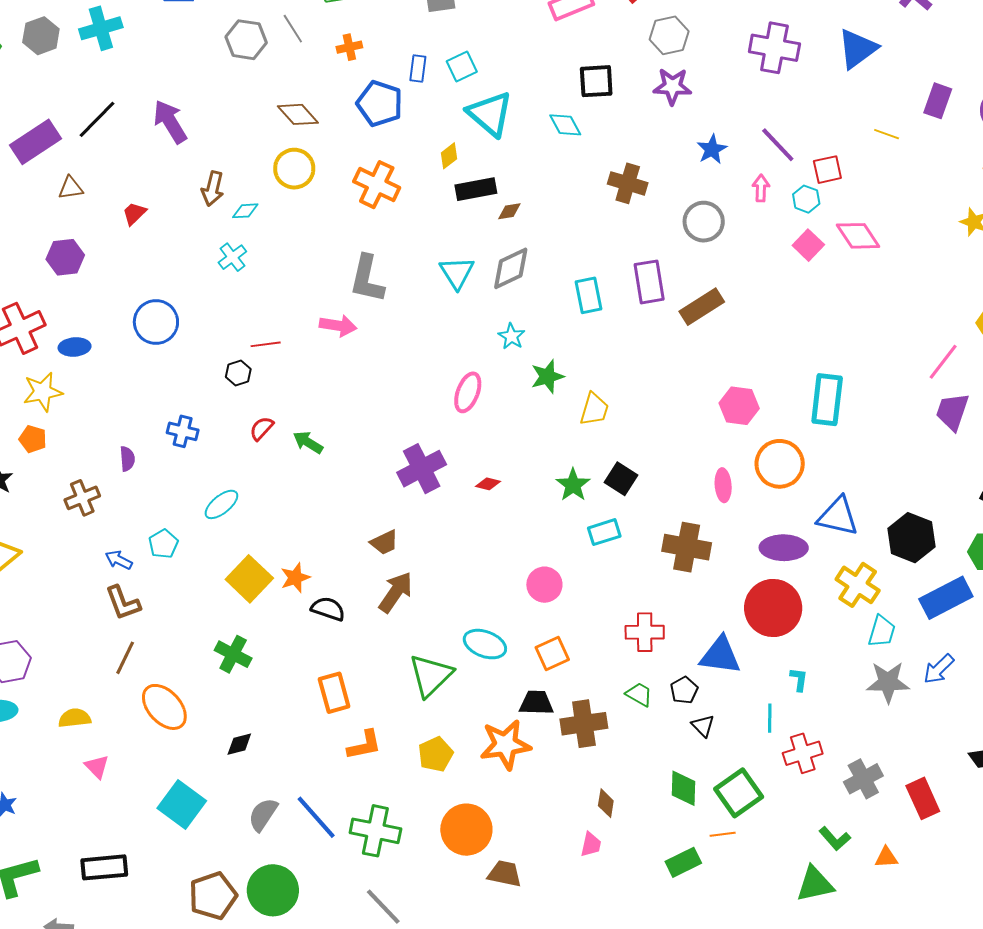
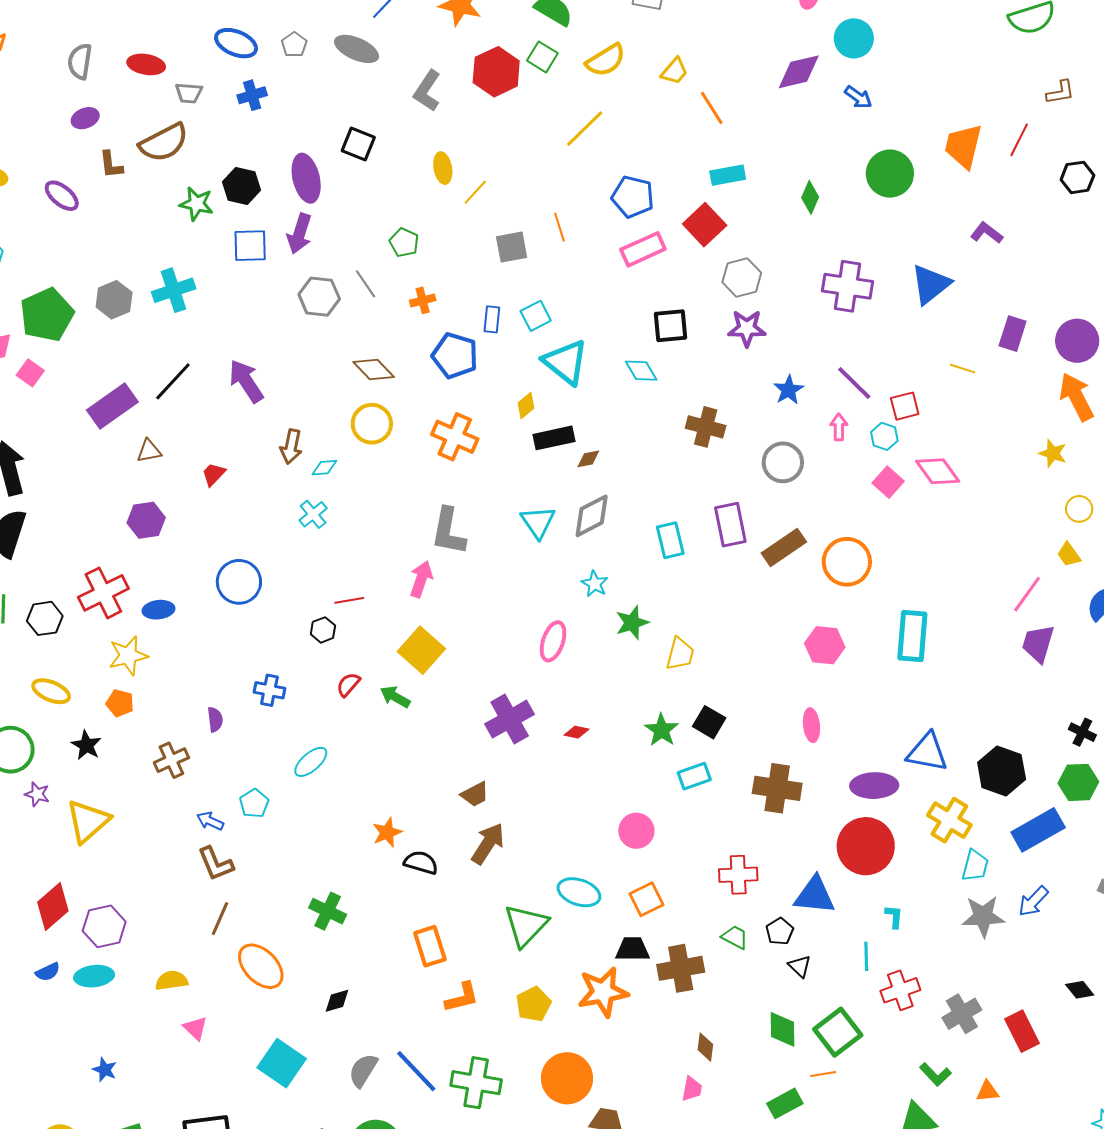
pink arrow: (338, 326) -> (421, 579), turned -78
orange circle: (780, 464) -> (847, 562), moved
yellow square: (249, 579) -> (421, 650), moved

